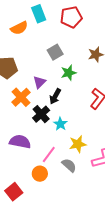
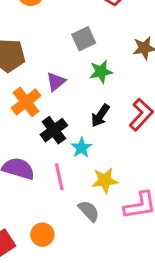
black arrow: (55, 96) -> (100, 115), moved
pink line: (49, 154) -> (59, 177), moved, turned -54
orange circle: (40, 174) -> (42, 235), moved

